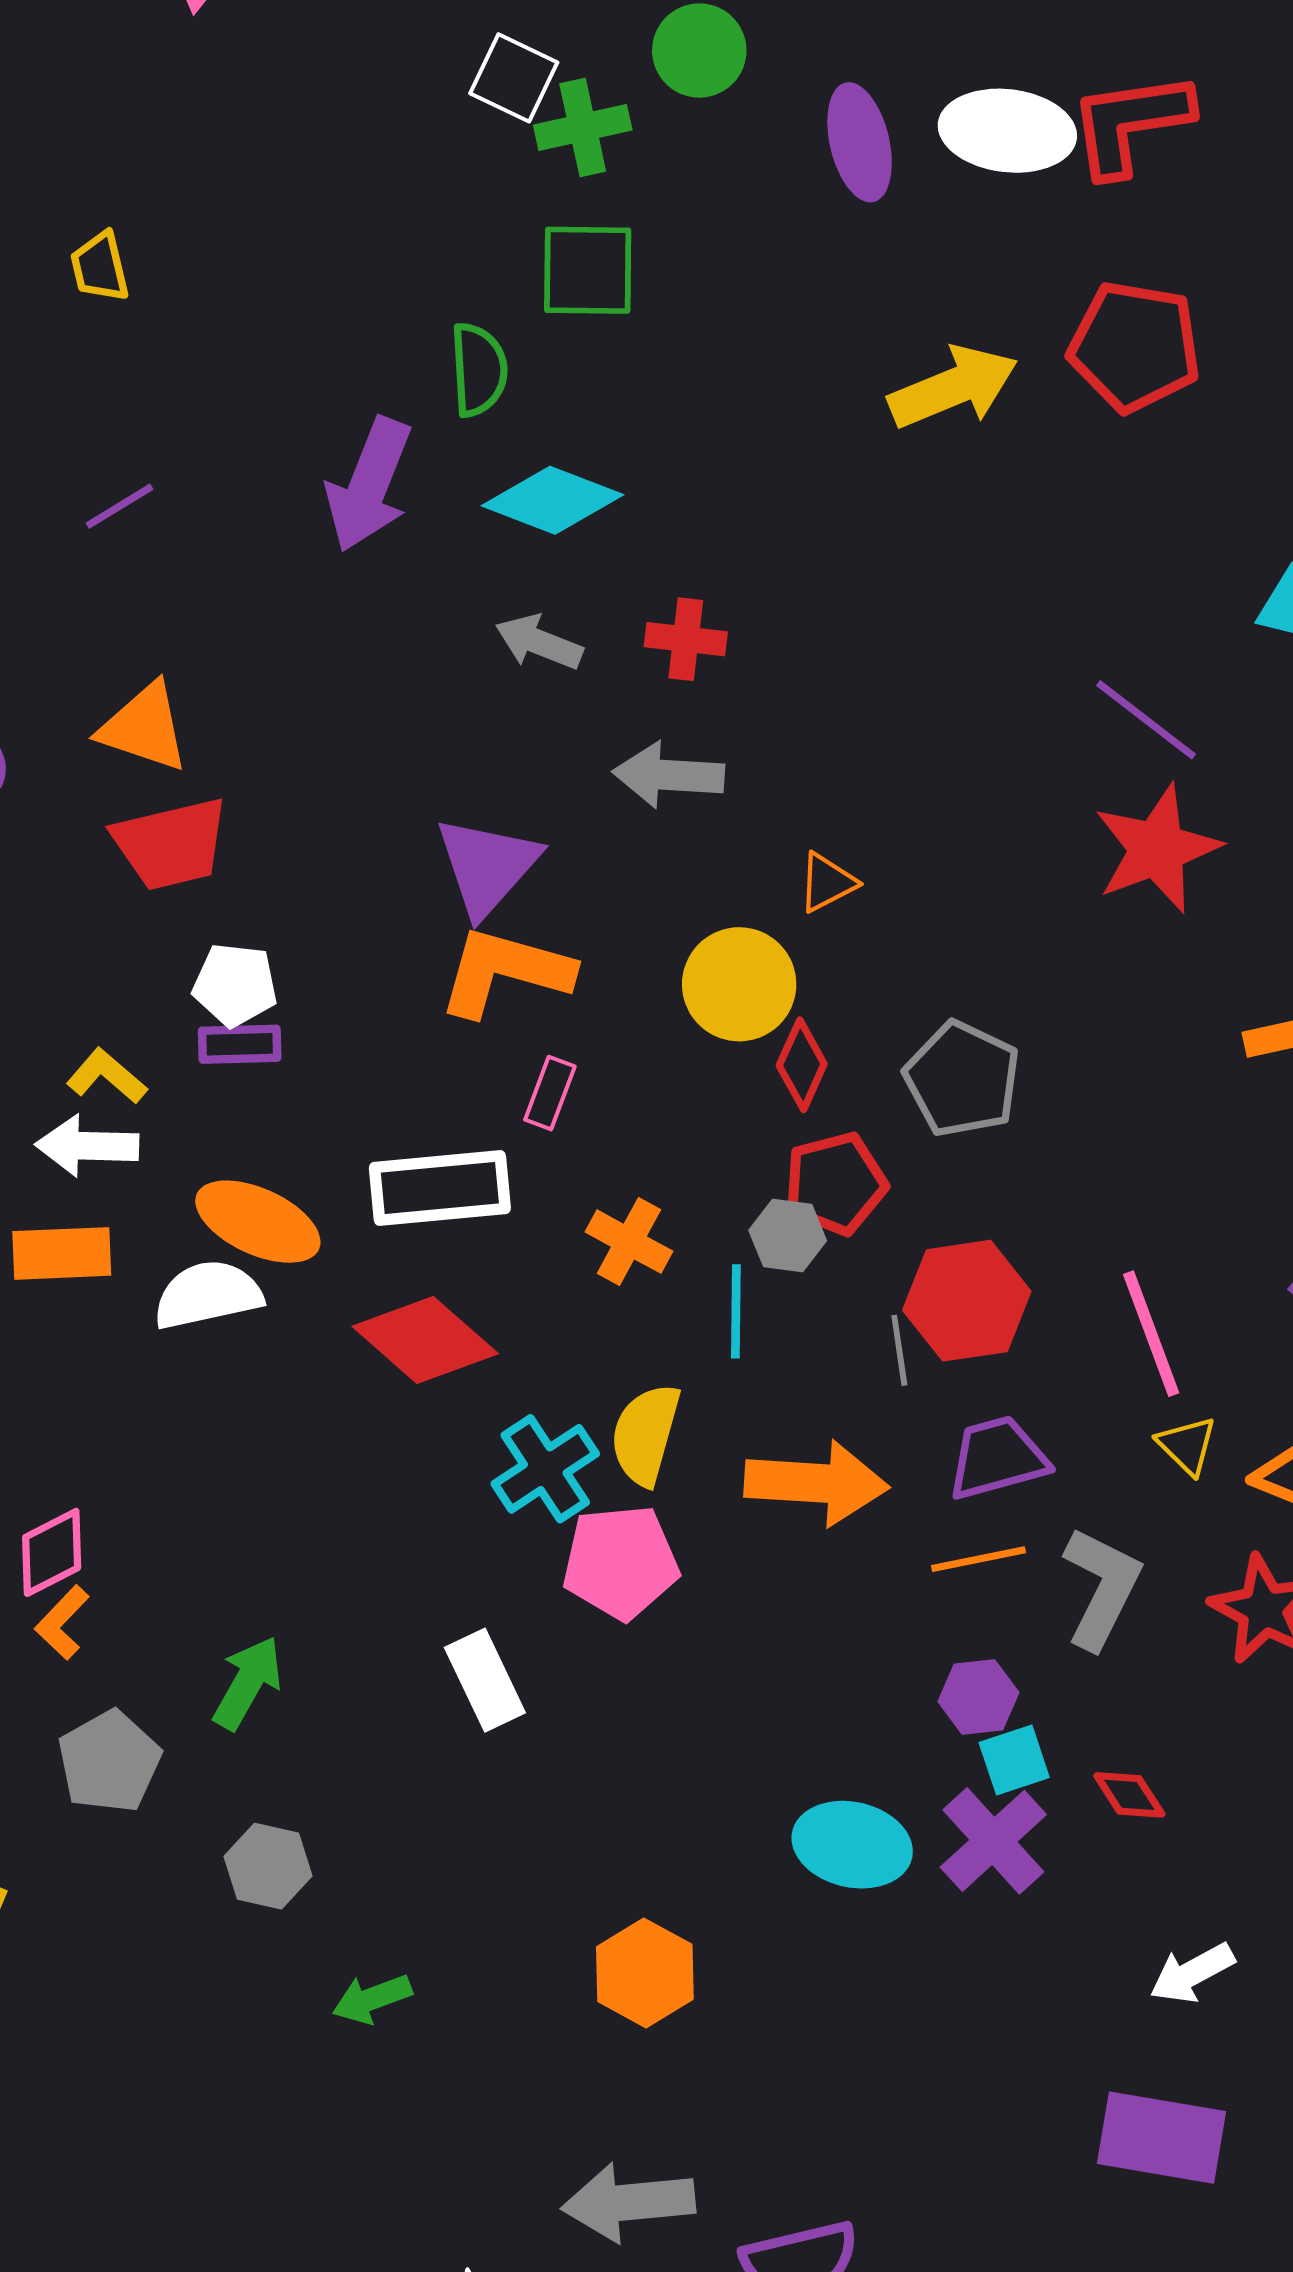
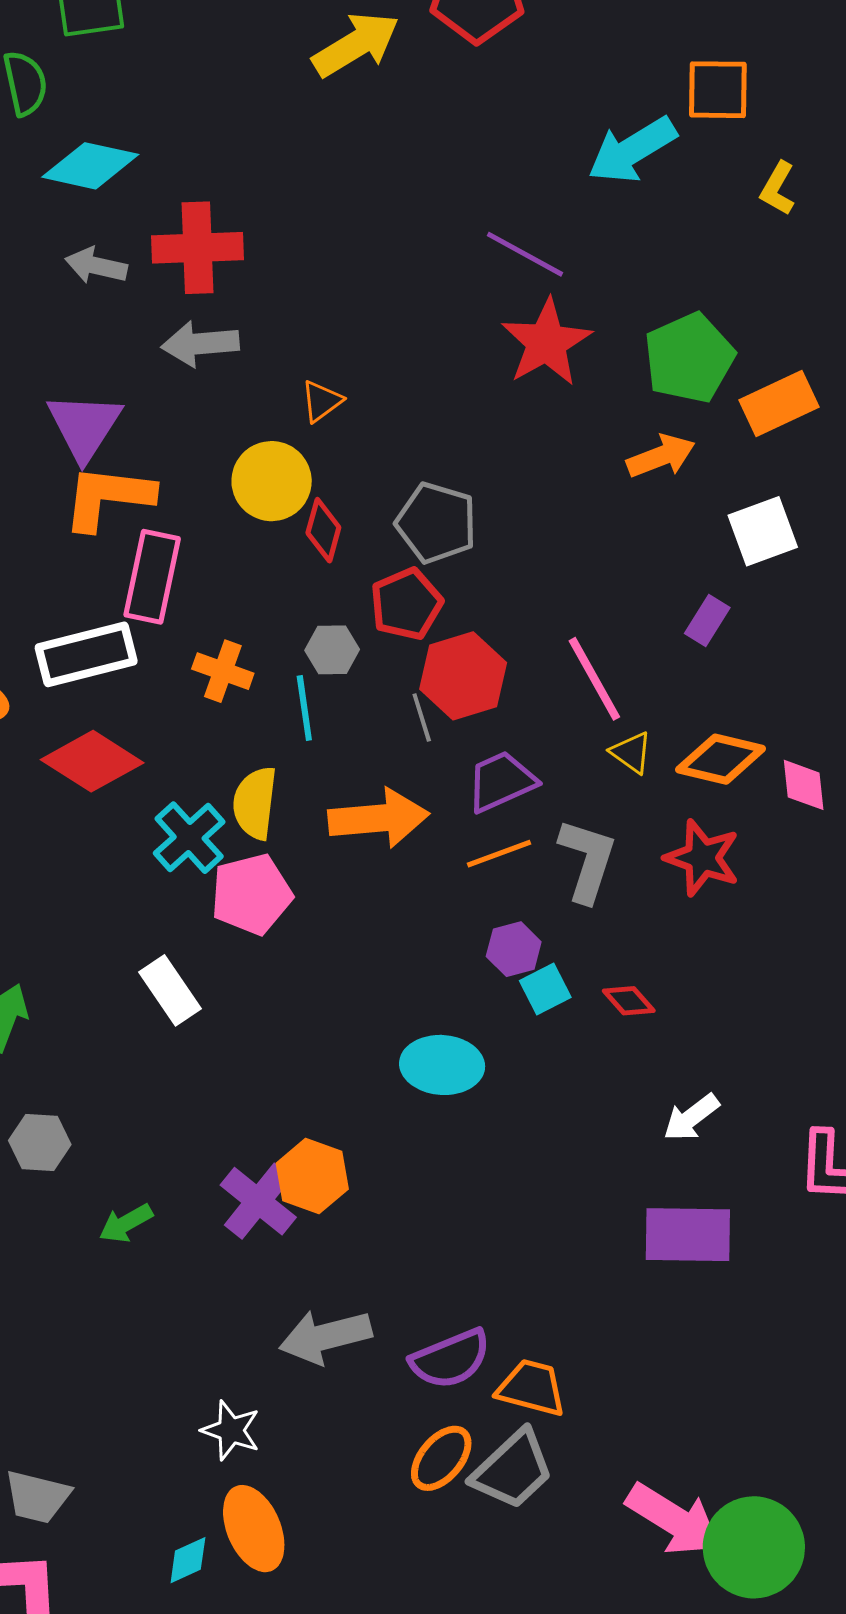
red cross: (686, 639) -> (198, 248), size x1.6
pink rectangle: (550, 1093) -> (152, 577), size x1.8
red pentagon: (835, 1184) -> (406, 604), moved
purple cross: (993, 1841) -> (258, 1201), moved

